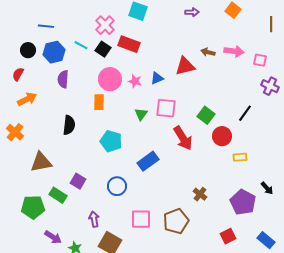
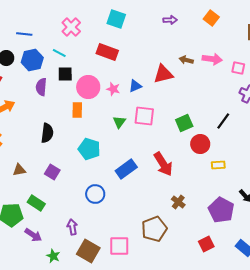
pink cross: (105, 25) -> (71, 27), moved
black square: (103, 49) -> (65, 74), moved, turned -35
green square: (206, 115) -> (184, 123), turned 30
red arrow: (183, 138) -> (163, 164), moved
brown triangle: (41, 162) -> (19, 170), size x0.6
purple square: (78, 181) -> (52, 172), moved
pink square: (141, 219) -> (119, 246), moved
purple arrow: (53, 237) -> (33, 235), moved

